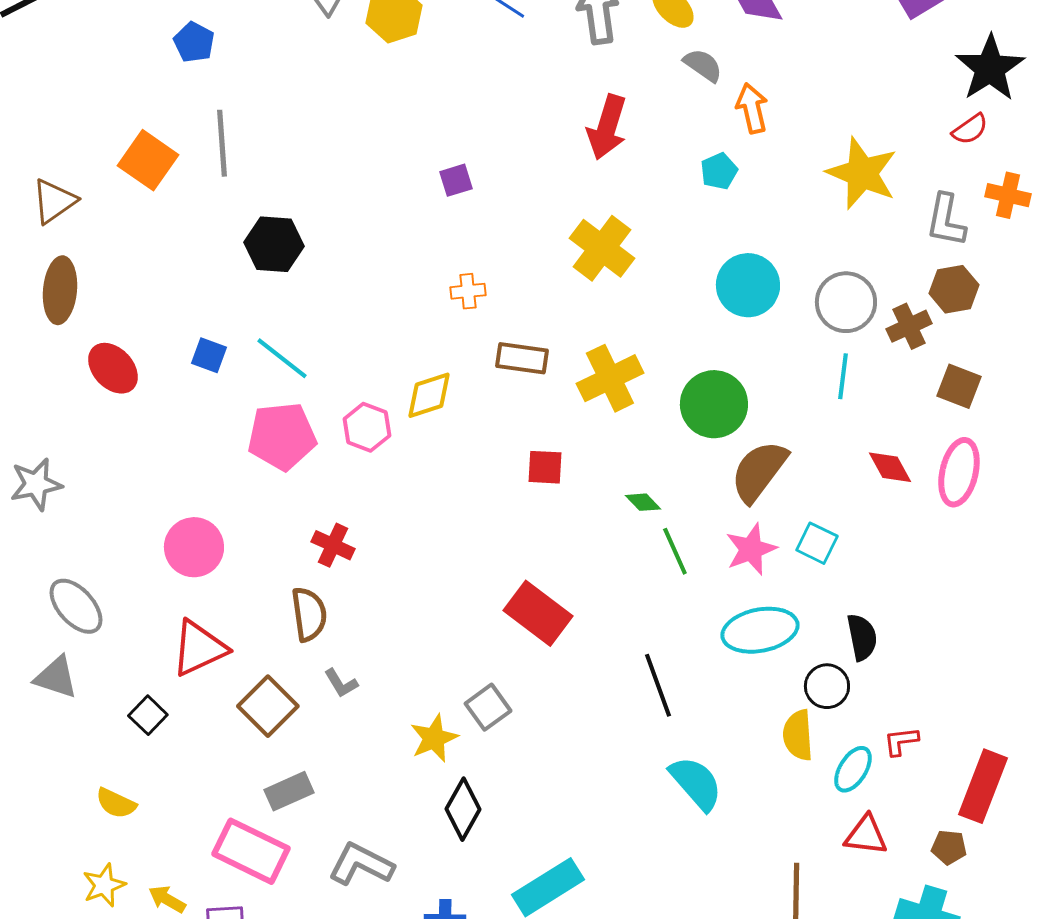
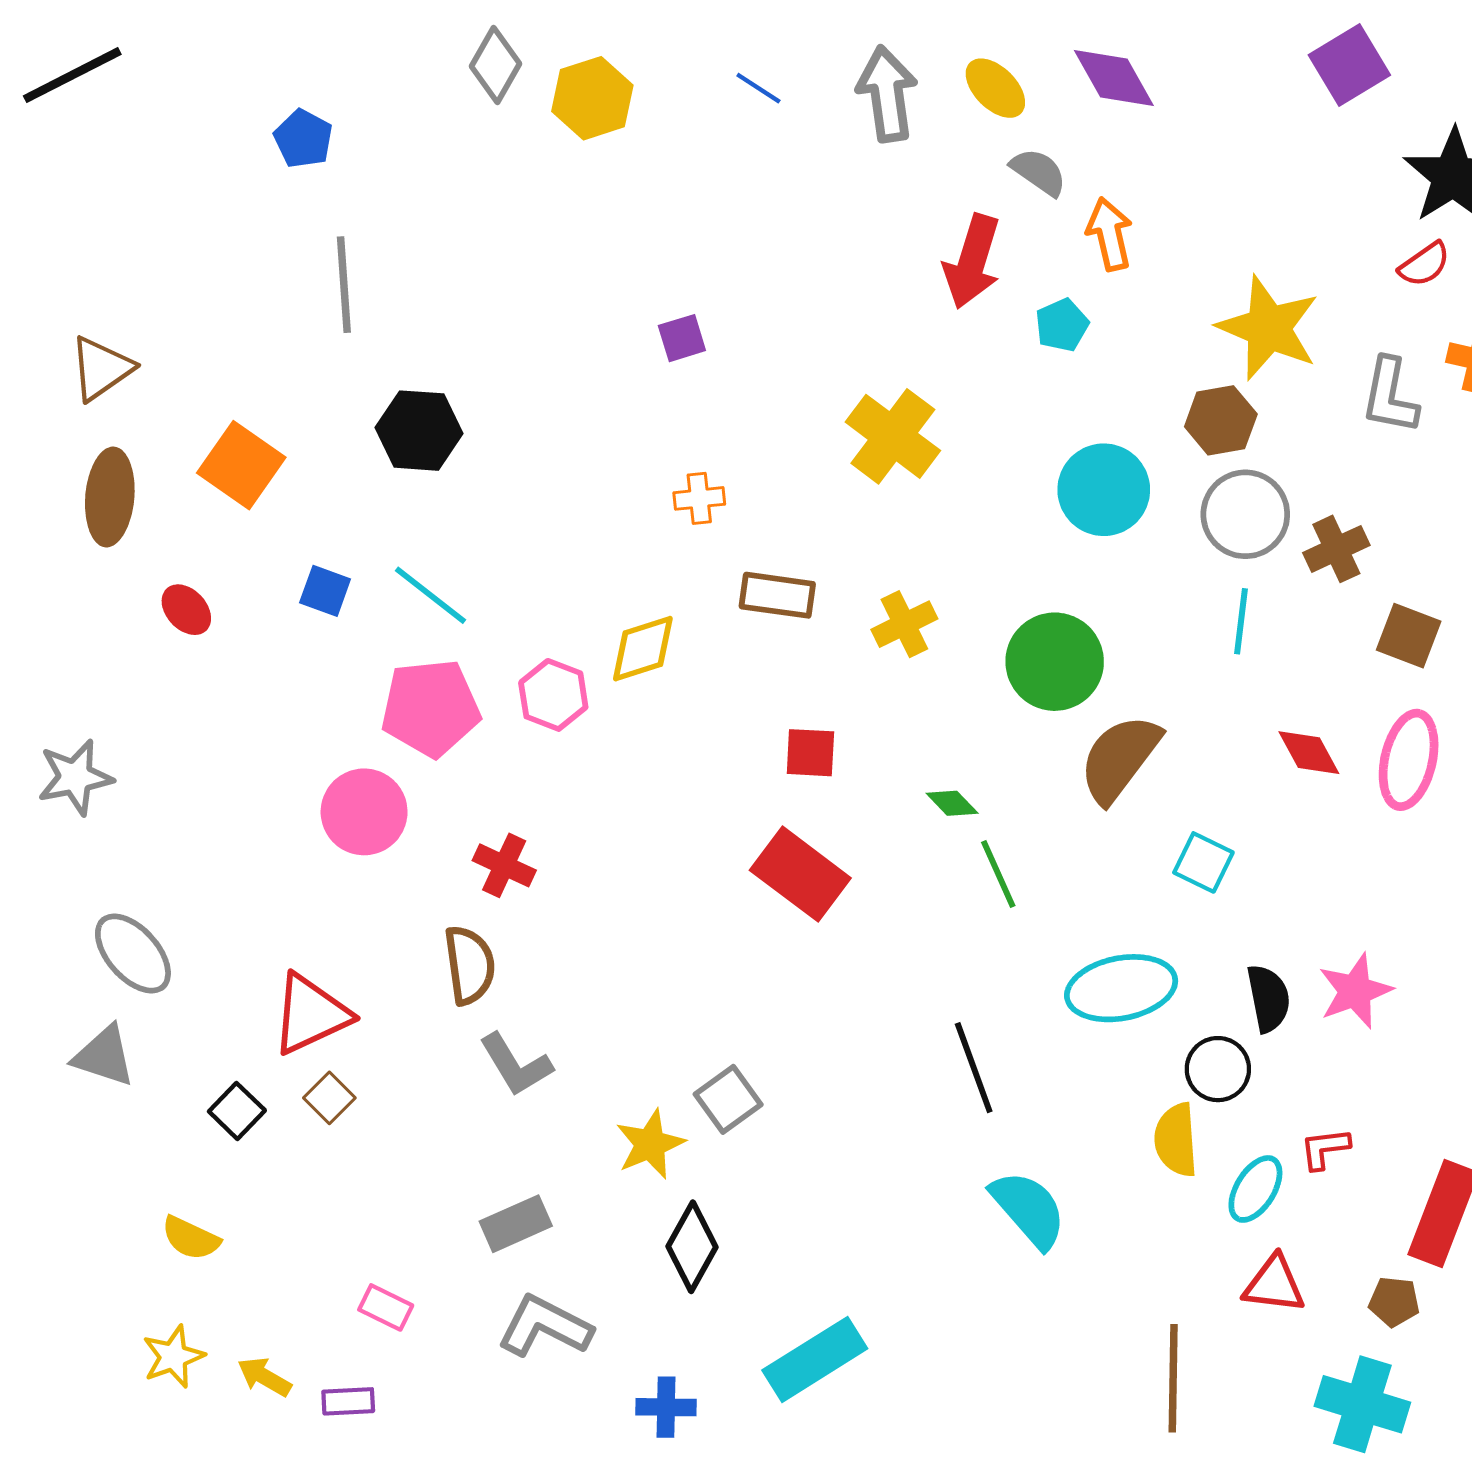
red arrow: (607, 127) -> (972, 261), moved
orange square: (148, 160) -> (241, 465), moved
brown hexagon: (954, 289) -> (1221, 420), moved
red ellipse: (113, 368) -> (186, 610), size x0.7
yellow cross: (610, 378) -> (904, 624), size x0.7
pink circle: (194, 547) -> (364, 812), moved
pink star: (751, 549) -> (1355, 991), moved
red rectangle: (538, 613) -> (800, 874), moved
gray L-shape: (341, 683) -> (516, 1065), size x1.5
brown square: (268, 706) -> (329, 1098), moved, size x0.6
gray rectangle: (289, 791) -> (516, 1224), moved
pink rectangle: (251, 851) -> (386, 1307), size x0.5

